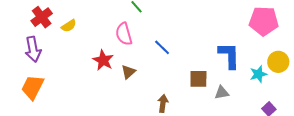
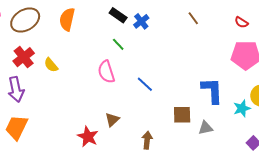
yellow semicircle: (69, 26) -> (51, 65), turned 84
red star: (103, 60) -> (88, 137), moved
brown triangle: (128, 72) -> (112, 120), moved

